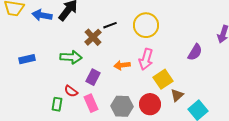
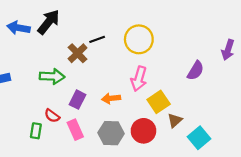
orange arrow: (122, 65) -> (111, 98), moved

